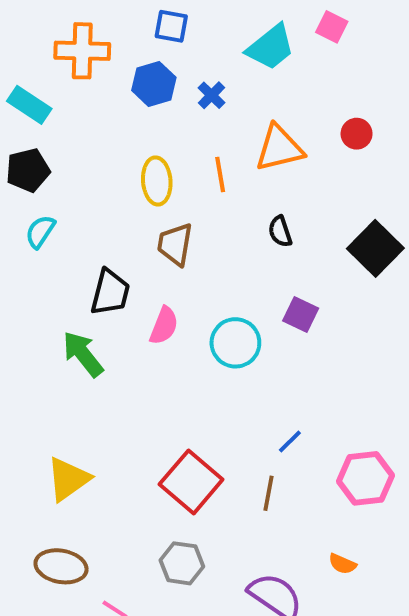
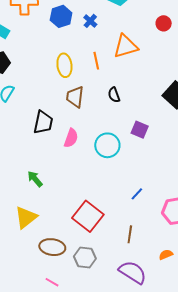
red circle: (357, 134) -> (164, 23), moved
black semicircle: (280, 231) -> (114, 95), moved
green arrow: (83, 354) -> (35, 179), moved, size x0.7
brown line: (268, 493) -> (130, 234), moved
orange semicircle: (342, 564) -> (166, 255), turned 136
brown ellipse: (61, 566) -> (52, 247), moved

